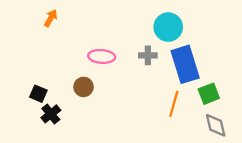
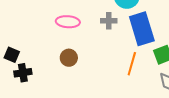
brown circle: (84, 87) -> (69, 58), moved
black cross: (51, 114) -> (23, 73), turned 30

